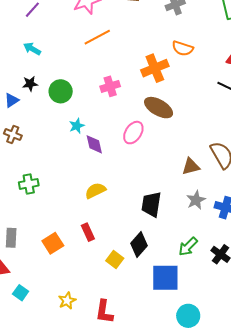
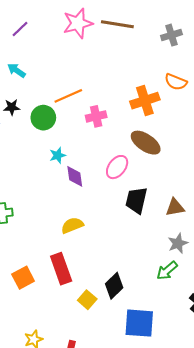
orange line: (97, 37) -> (68, 96), moved
black trapezoid: (151, 204) -> (136, 200), moved
red rectangle: (88, 232) -> (61, 269), size x1.6
green arrow: (188, 247) -> (167, 271), moved

